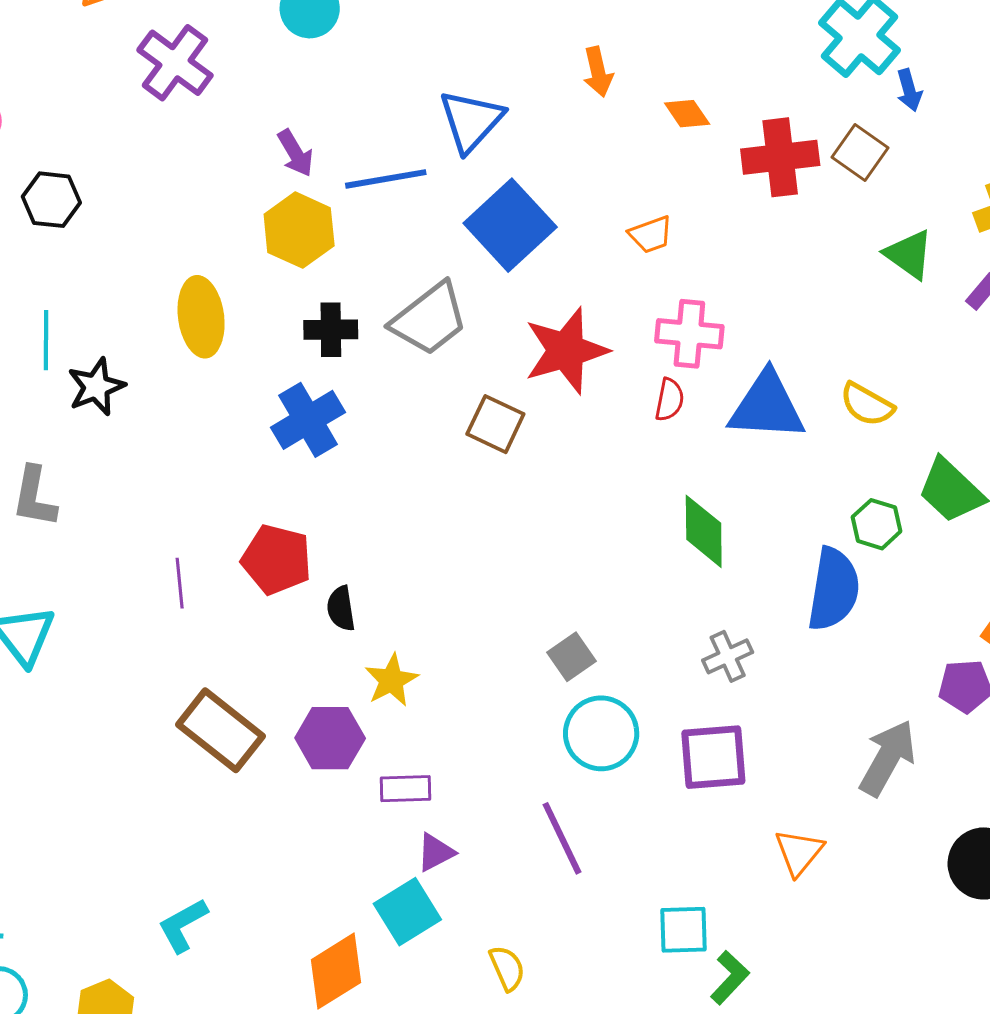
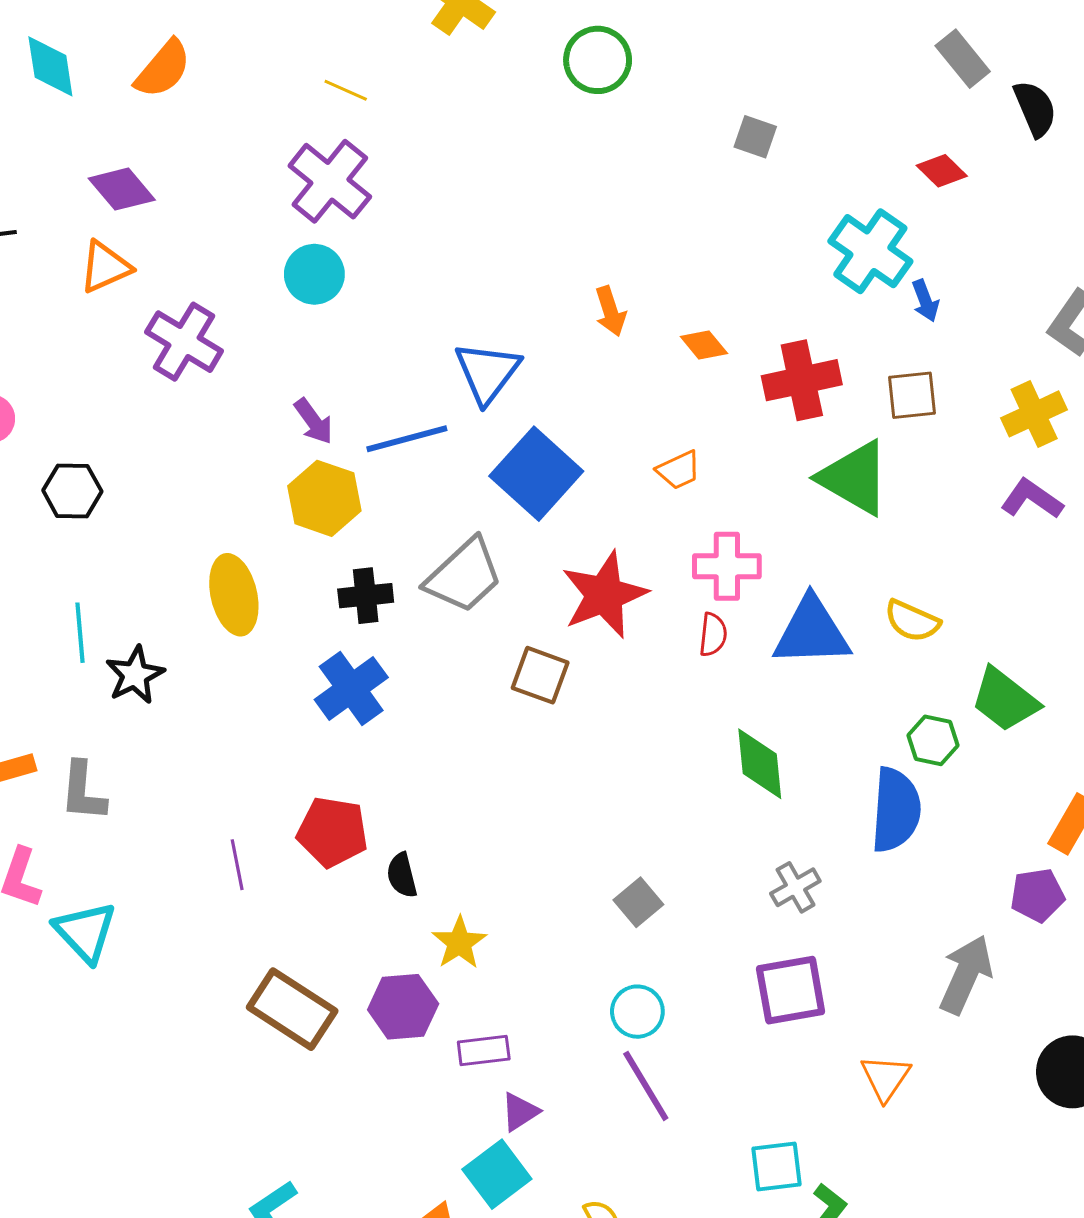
brown square: (860, 153) -> (912, 395), moved, turned -36
green triangle: (909, 254) -> (854, 478), moved, size x1.5
cyan circle: (601, 733) -> (637, 1012), moved, size x0.7

